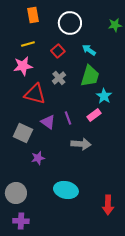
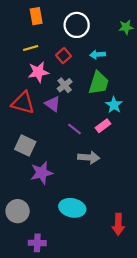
cyan arrow: (89, 50) -> (97, 55), turned -40
pink star: (23, 66) -> (38, 72), moved
red triangle: (35, 94) -> (23, 103), moved
purple line: (68, 118) -> (74, 129), turned -32
purple triangle: (48, 122) -> (53, 104), moved
purple star: (38, 158) -> (42, 173), size x1.5
purple cross: (21, 221) -> (37, 243), moved

